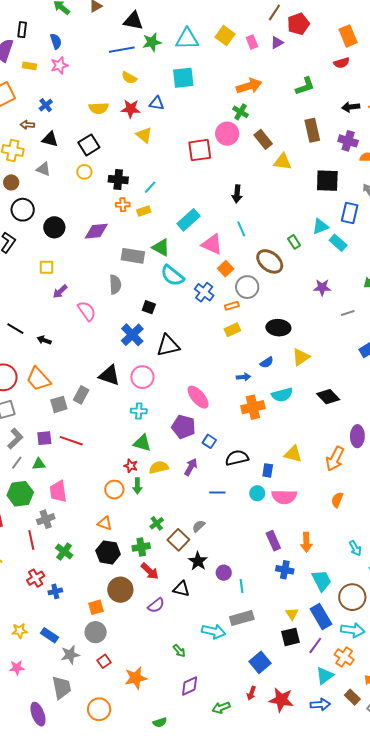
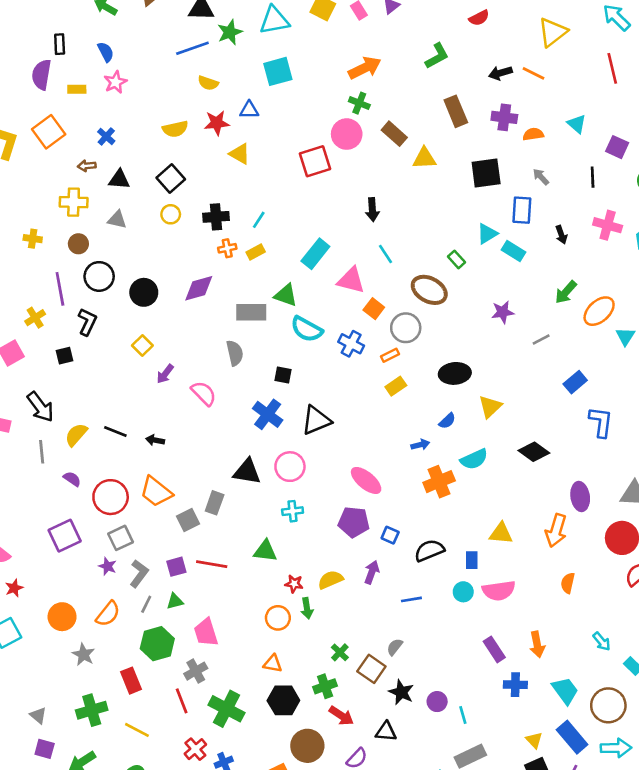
yellow square: (47, 267) -> (142, 345), turned -35
green triangle: (142, 443) -> (265, 551), moved
green cross: (64, 552) -> (226, 709), size x1.5

